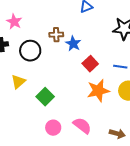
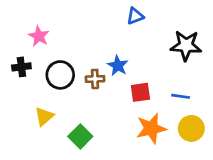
brown cross: (56, 35) -> (95, 79), moved
red square: (90, 64) -> (140, 92), turned 35

